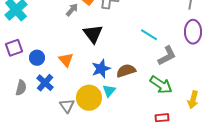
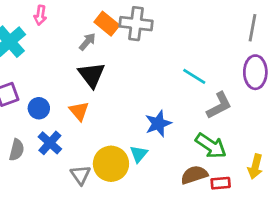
black triangle: (93, 34) -> (92, 75), moved
blue star: (101, 69) -> (158, 124), moved
brown semicircle: (126, 71) -> (194, 175), moved
red rectangle: (162, 118) -> (221, 183), moved

